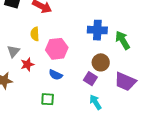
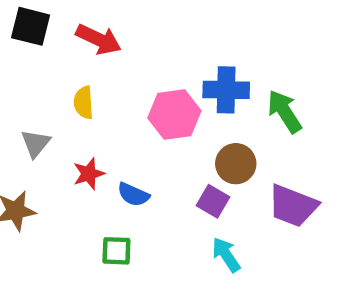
pink hexagon: (57, 49) -> (174, 114), moved
red star: (27, 64) -> (89, 174), moved

